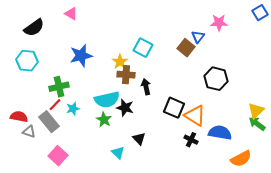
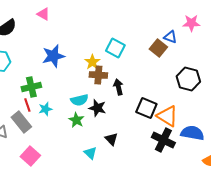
blue triangle: (198, 37) -> (170, 37), turned -48
cyan semicircle: (107, 100) -> (79, 100), size x0.7
red line: (55, 105) -> (27, 105), turned -64
black cross: (191, 140) -> (163, 140), size x1.6

